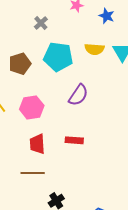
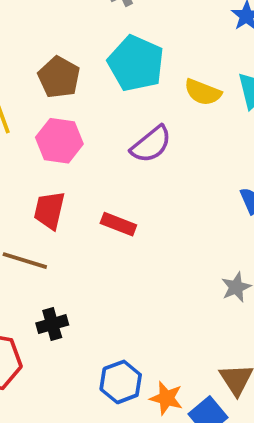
yellow semicircle: (94, 49) -> (203, 92), moved
brown pentagon: (20, 64) -> (59, 77), moved, turned 30

